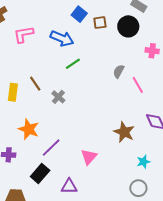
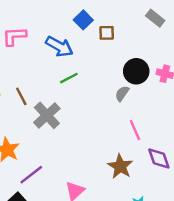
black circle: (128, 26) -> (136, 71), moved
pink line: (138, 85) -> (135, 130), moved
gray cross: (58, 97) -> (47, 115), size x1.6

